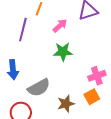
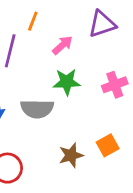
pink cross: (97, 76) -> (115, 85), moved
gray semicircle: (39, 88) -> (37, 109), moved, turned 30

